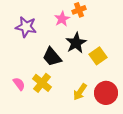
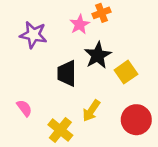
black trapezoid: (52, 57) -> (67, 73), turned 40
yellow cross: (42, 83) -> (60, 130), moved
yellow arrow: (80, 92) -> (91, 111), moved

